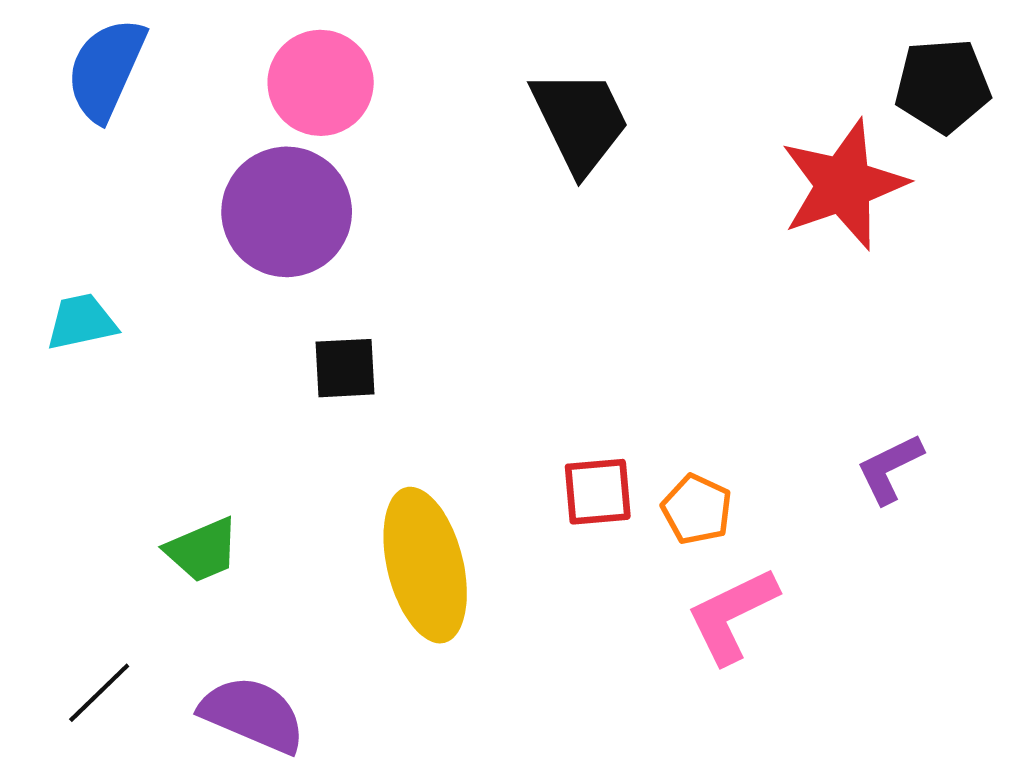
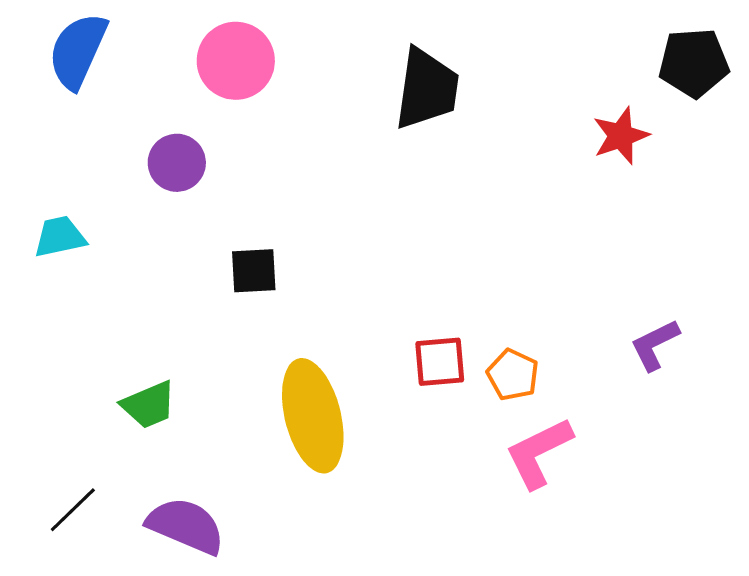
black trapezoid: (580, 121) -> (427, 89), turned 34
red star: (844, 185) -> (621, 136), size x0.6
purple circle: (287, 212) -> (177, 163), moved, size x0.6

